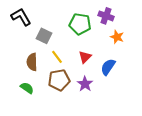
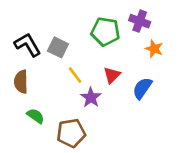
black L-shape: (21, 17) -> (28, 45), moved
brown semicircle: (32, 62) -> (21, 82), moved
brown pentagon: (59, 80) -> (71, 133), moved
purple star: (85, 84) -> (91, 97), moved

